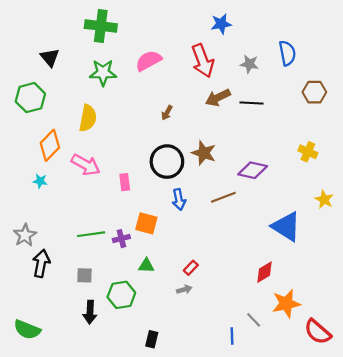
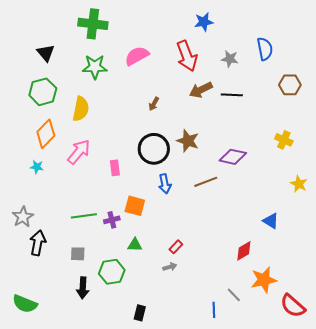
green hexagon: (30, 98) -> (43, 92), moved
pink arrow: (86, 165) -> (79, 152), turned -80
blue triangle: (286, 227) -> (271, 221), moved, size x0.6

